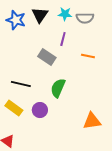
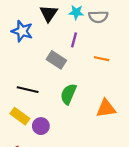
blue star: (16, 20) -> (22, 31), moved
purple circle: (40, 110) -> (41, 126), moved
orange triangle: (92, 121) -> (106, 108), moved

